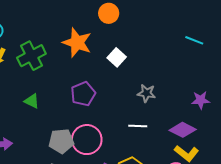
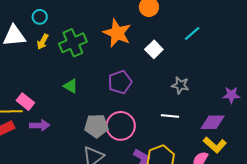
cyan line: (194, 40) -> (192, 34), moved, turned -66
purple diamond: (183, 130) -> (213, 122), turned -30

